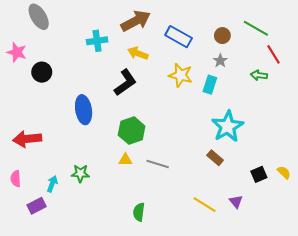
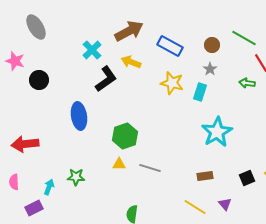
cyan cross: (97, 41) -> (92, 50), turned -36
black L-shape: (125, 83) -> (106, 79), moved
brown rectangle: (215, 158) -> (205, 176), moved, turned -49

